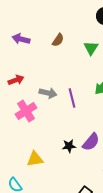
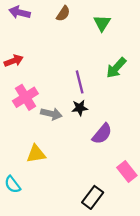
gray arrow: (48, 93) -> (51, 114), moved
black star: (69, 146) -> (80, 108), moved

